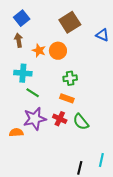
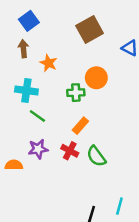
orange circle: (58, 51) -> (96, 78), moved
green cross: (70, 78) -> (76, 93), moved
orange rectangle: (67, 98) -> (80, 126), turned -72
purple star: (35, 119) -> (38, 149), size x0.7

